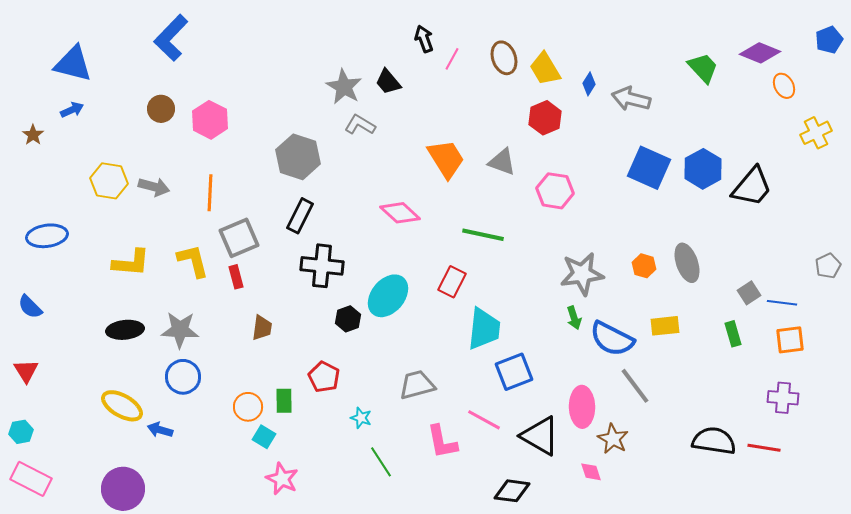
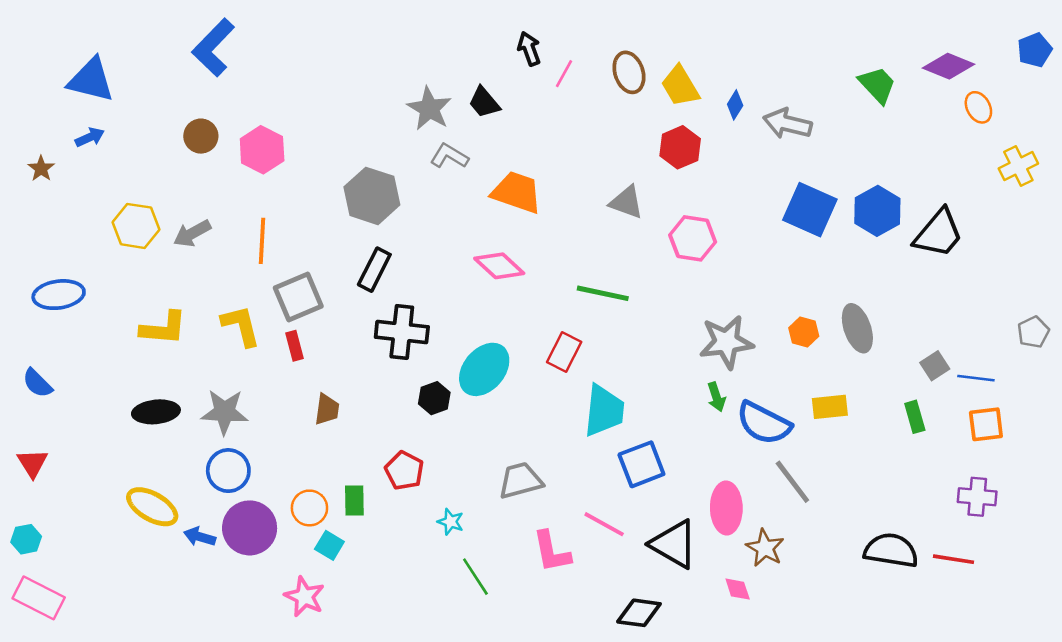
orange trapezoid: (446, 159) -> (517, 192), moved, turned -39
gray arrow: (154, 187) -> (192, 233), turned 136
pink star: (282, 479) -> (304, 597), moved
purple circle: (123, 489) -> (250, 528), moved

